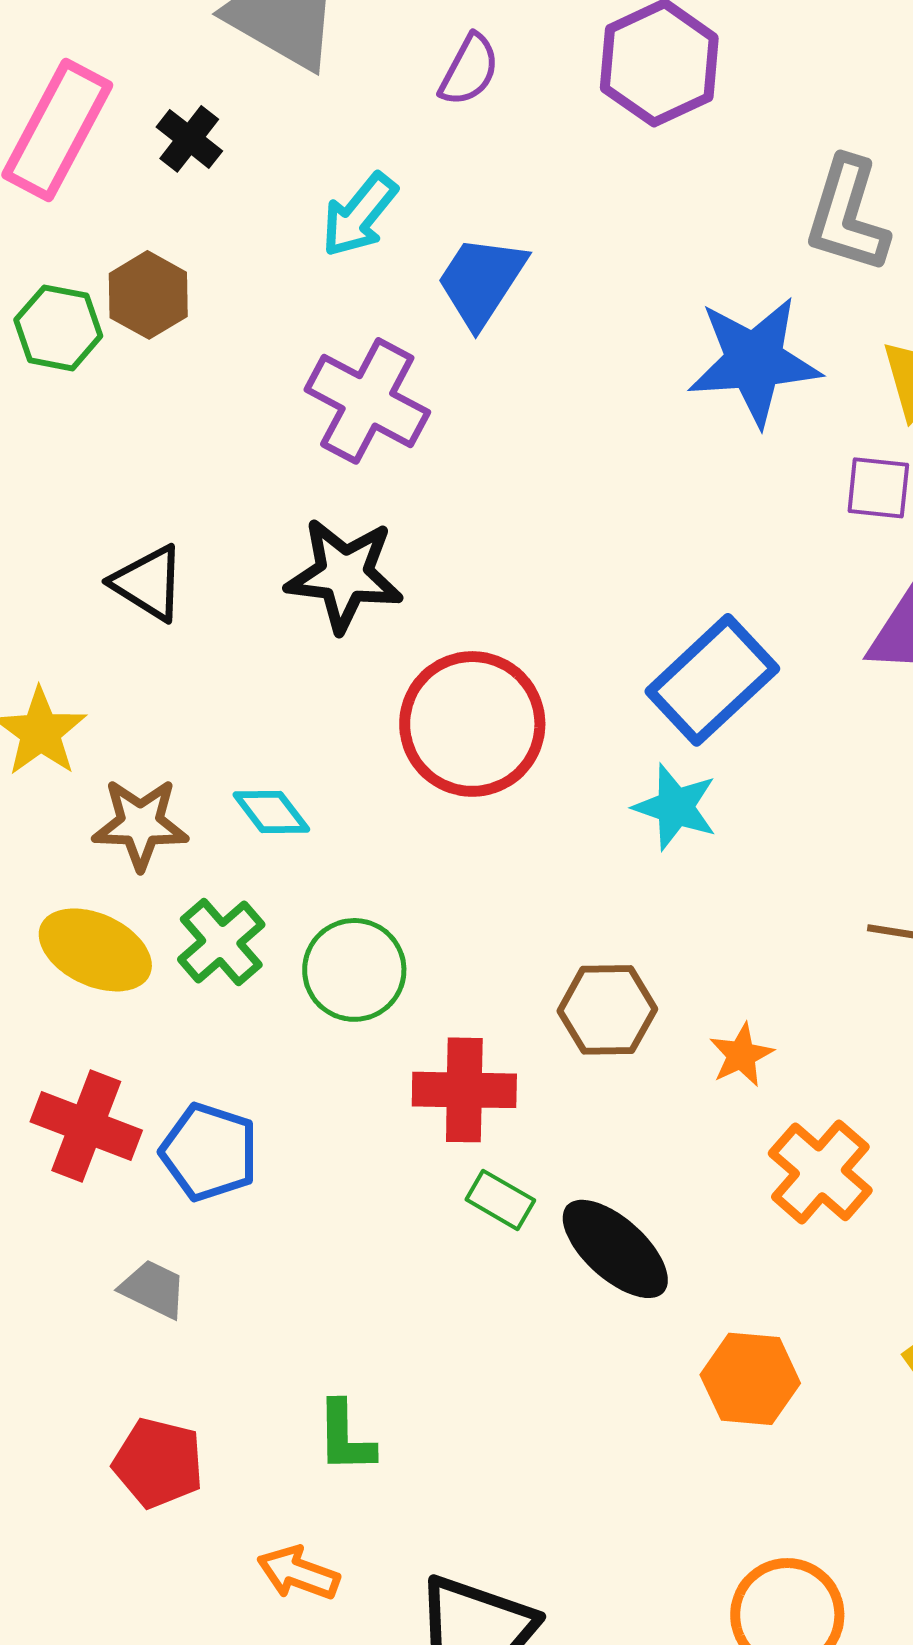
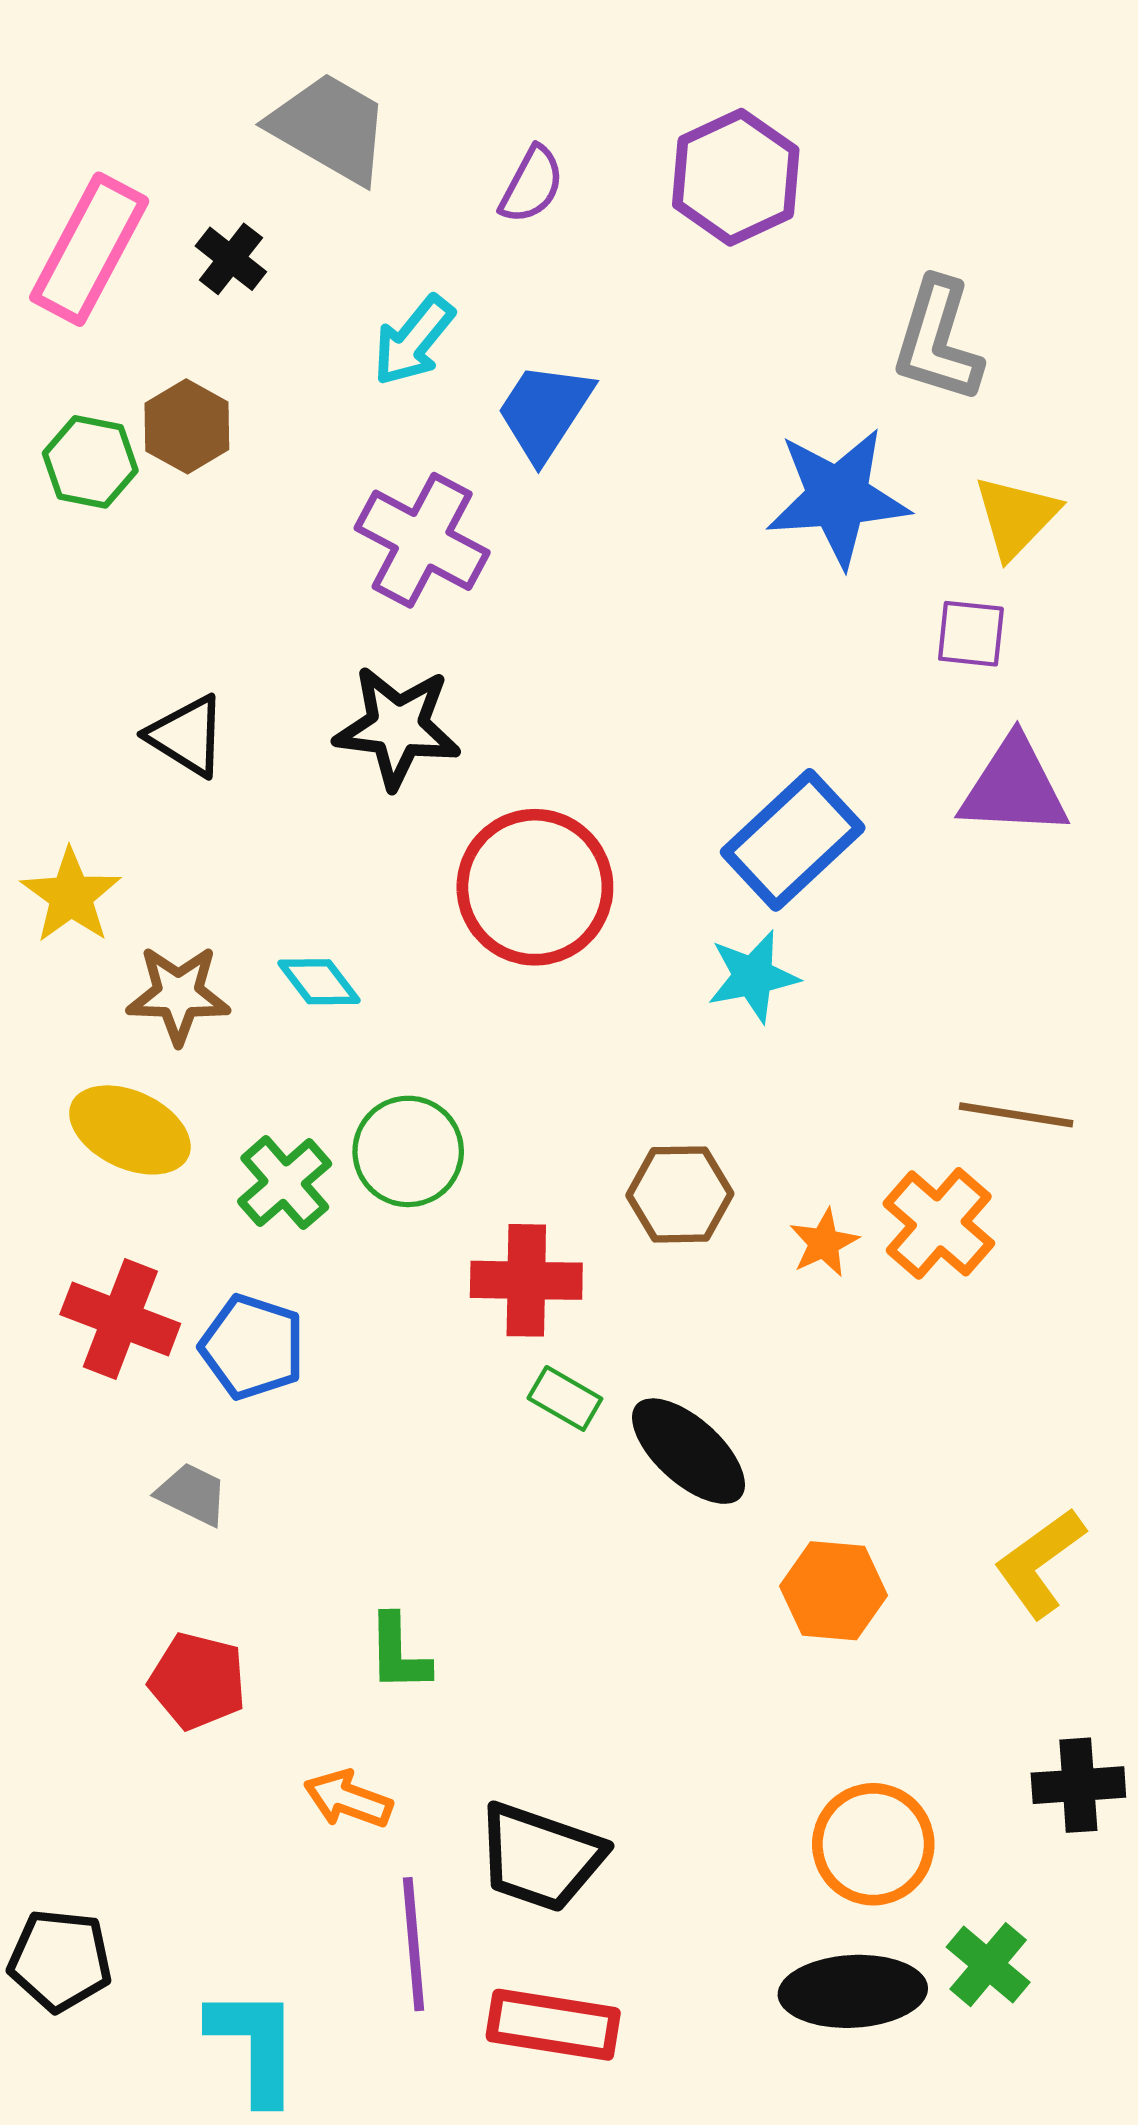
cyan star: (675, 807) -> (753, 976), turned -30
green cross: (221, 942) -> (285, 1183), moved
orange cross: (820, 1172) -> (939, 1223), moved

